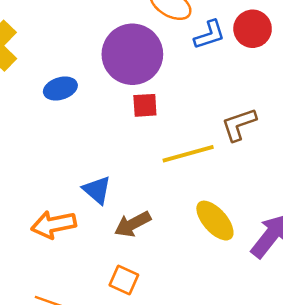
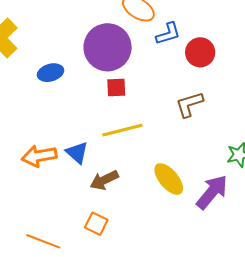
red circle: (253, 29) -> (200, 52), moved
yellow line: (188, 154) -> (122, 130), moved
orange arrow: (54, 225) -> (39, 156), moved

